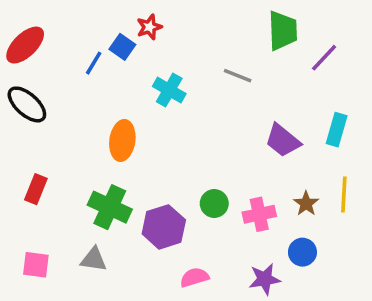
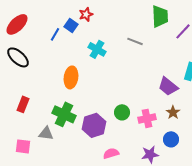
purple trapezoid: (283, 140) -> (168, 86), moved
gray triangle: (94, 259) -> (46, 133), moved

